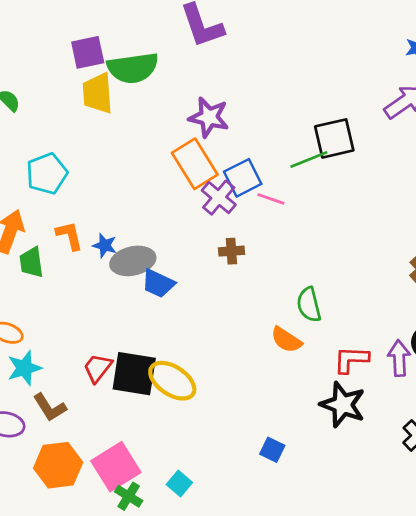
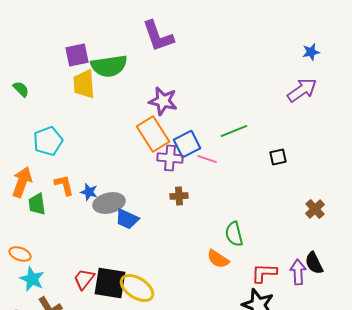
black square: (334, 138) -> (278, 157), moved, size x0.6
purple cross: (219, 198) -> (170, 158), turned -35
cyan star: (24, 368) -> (32, 279), turned -30

